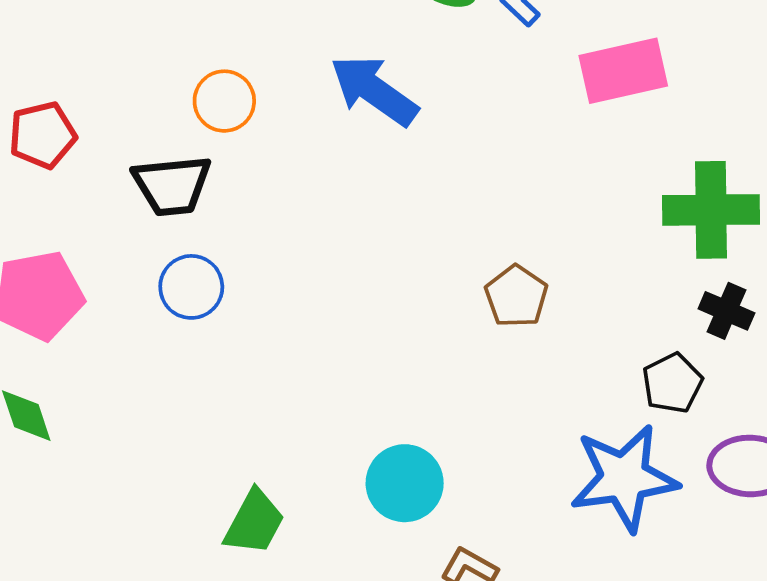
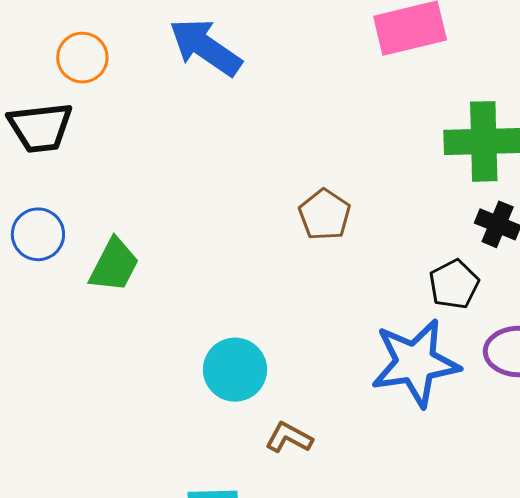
blue circle: (191, 287) -> (38, 234), moved
green trapezoid: (254, 522) -> (114, 265), moved

